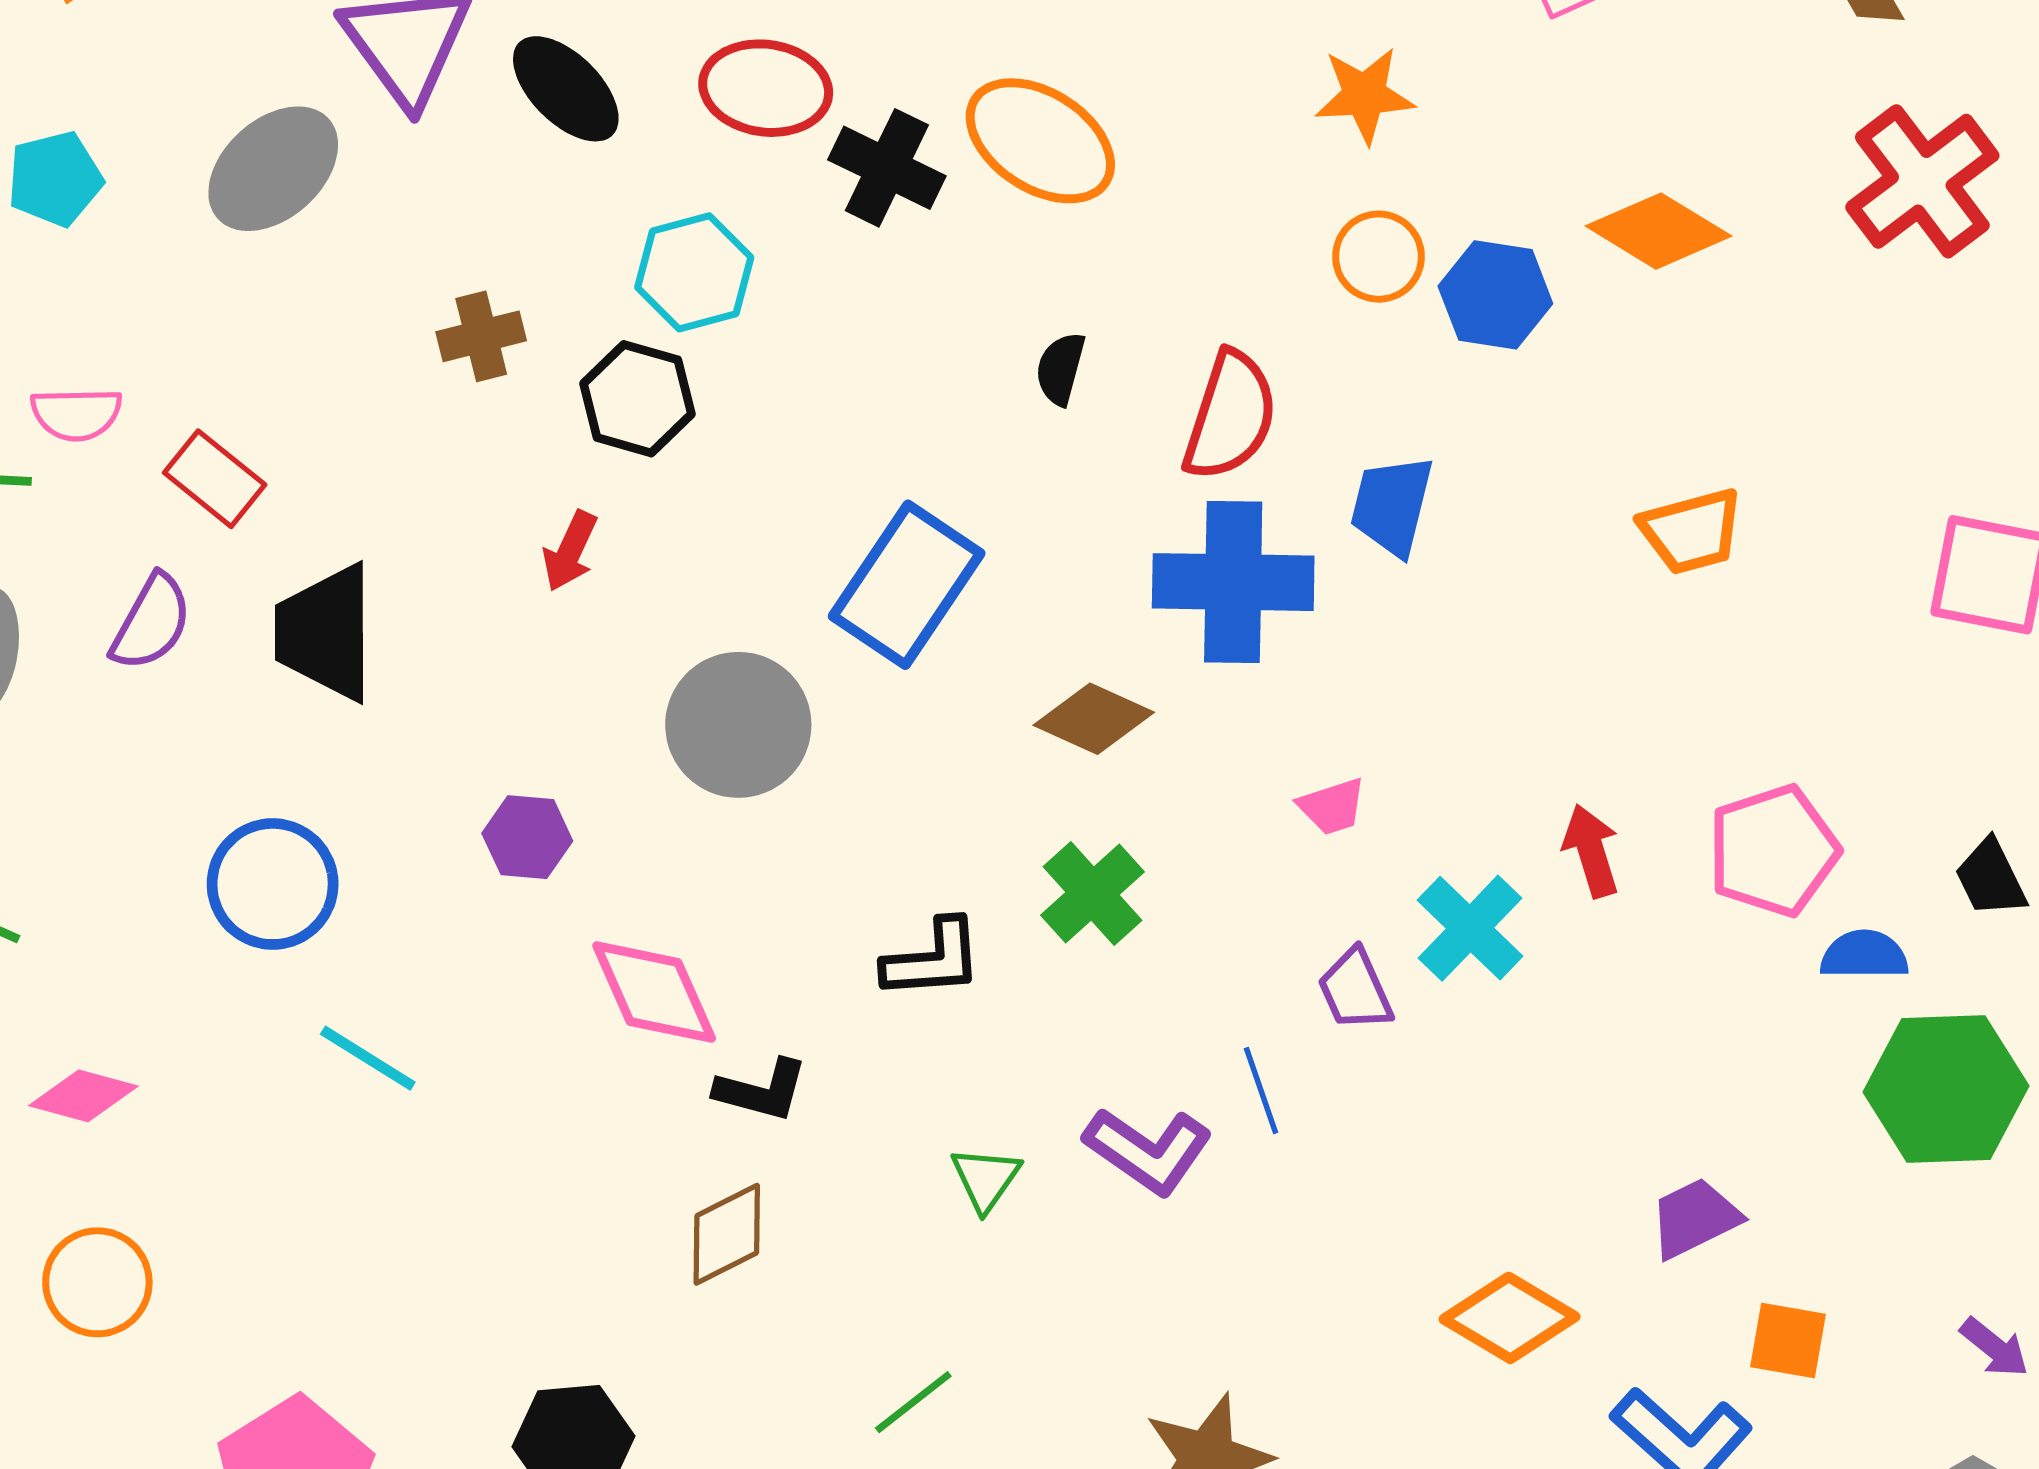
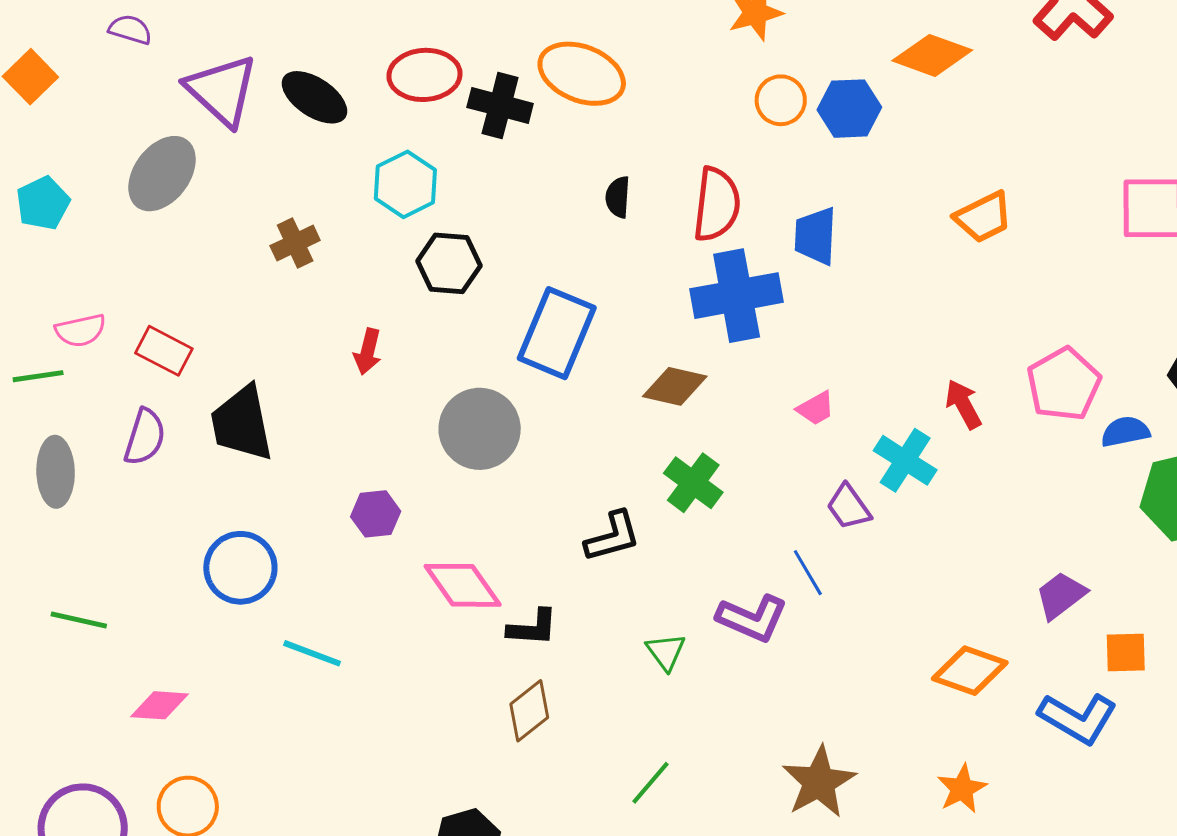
black hexagon: (637, 399) -> (449, 263), moved

